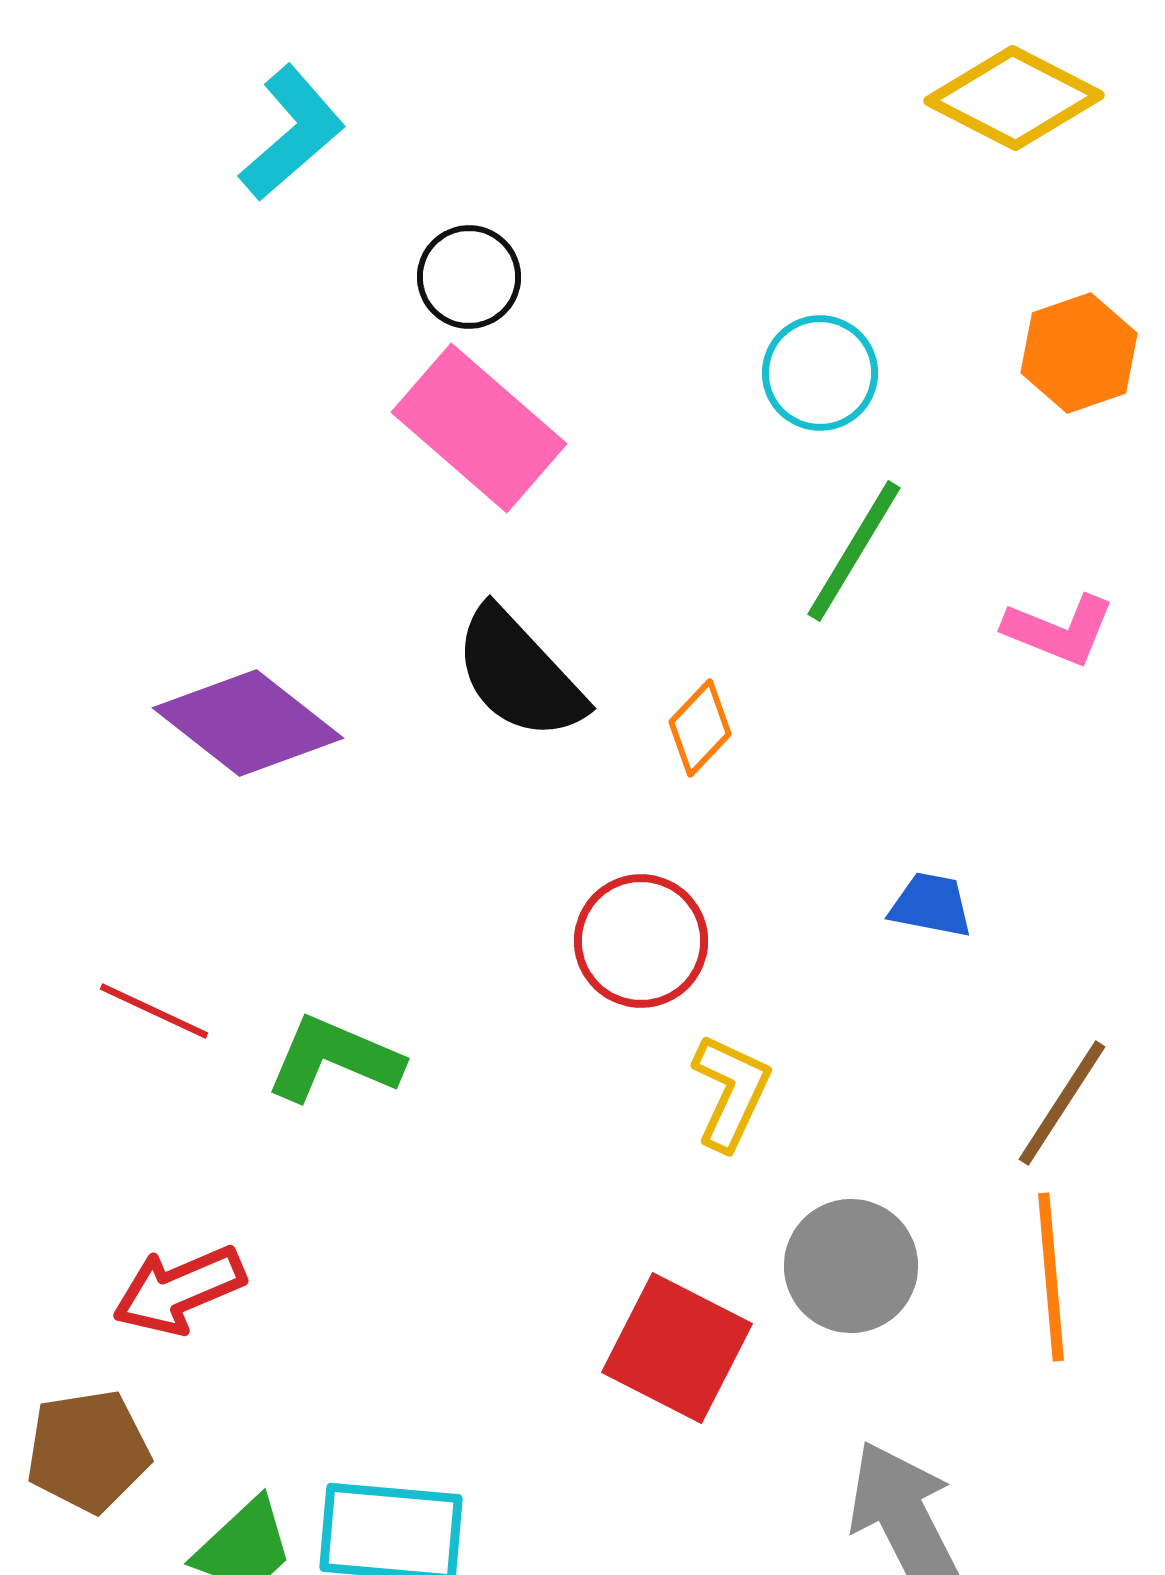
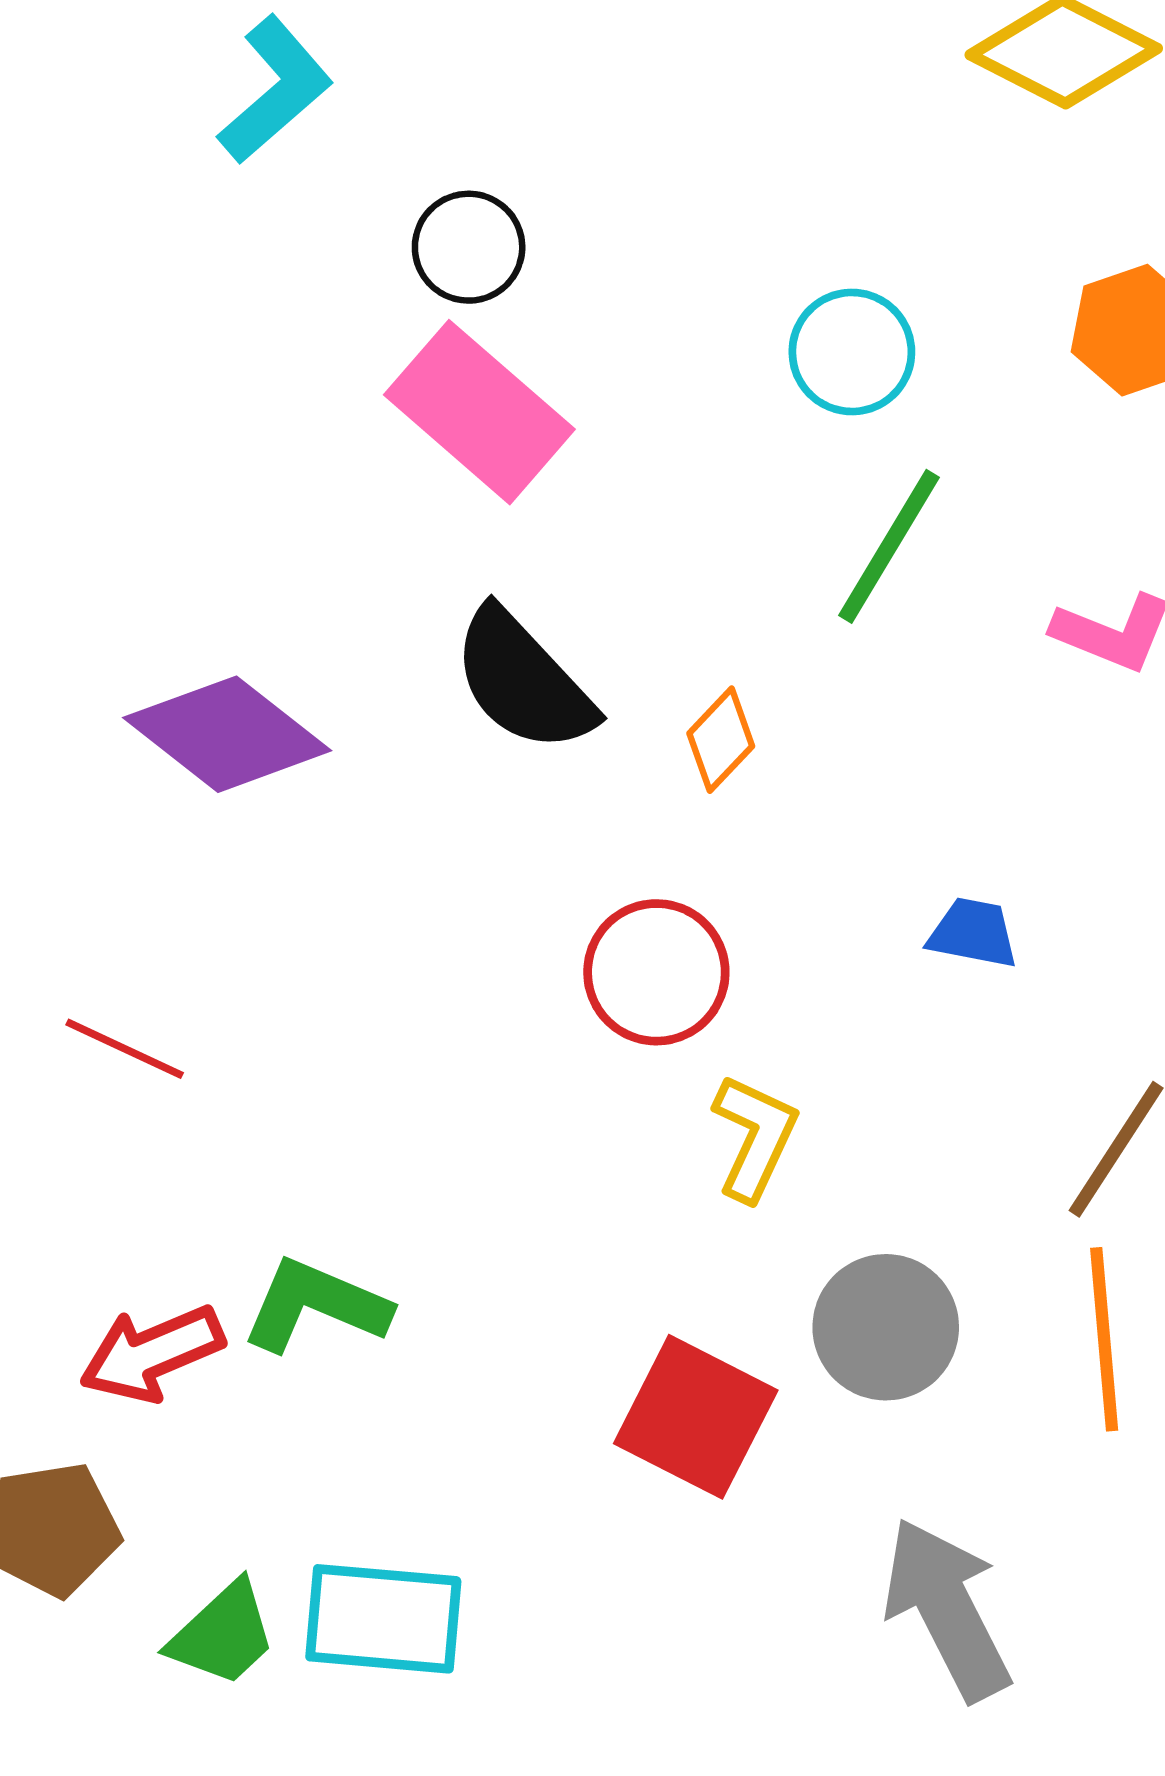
green L-shape: (334, 1059) -> (316, 1305), moved

